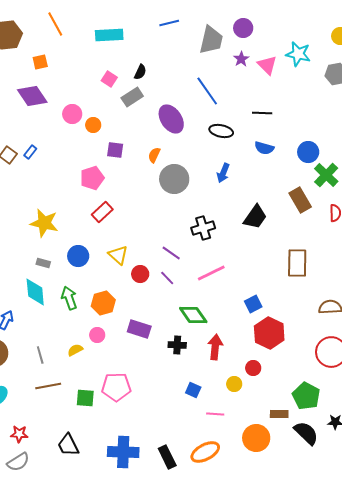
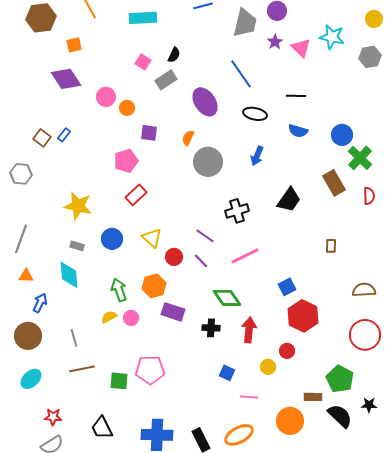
brown rectangle: (297, 263) -> (331, 246), size x0.5
green arrow: (69, 298) -> (119, 290), moved
orange hexagon: (103, 303) -> (154, 286), moved
yellow semicircle: (75, 350) -> (109, 317), moved

